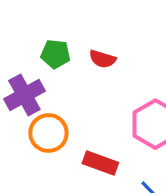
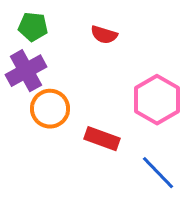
green pentagon: (55, 54) -> (33, 27), moved

